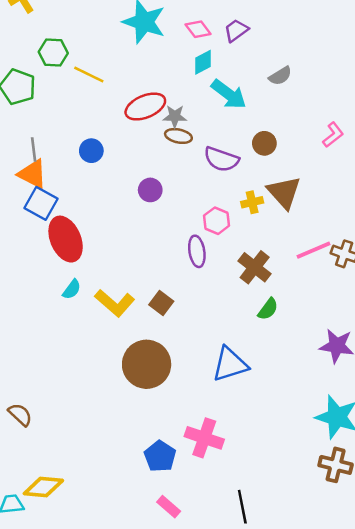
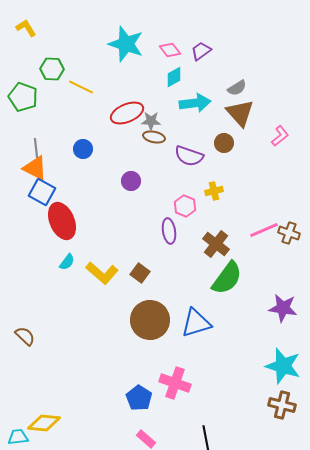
cyan arrow: (229, 94) -> (195, 103), turned -44
brown triangle: (284, 192) -> (240, 113), moved
green semicircle: (268, 309) -> (227, 278), size x1.8
brown circle: (147, 364) -> (150, 320), moved
brown semicircle: (20, 415) -> (25, 336), moved

